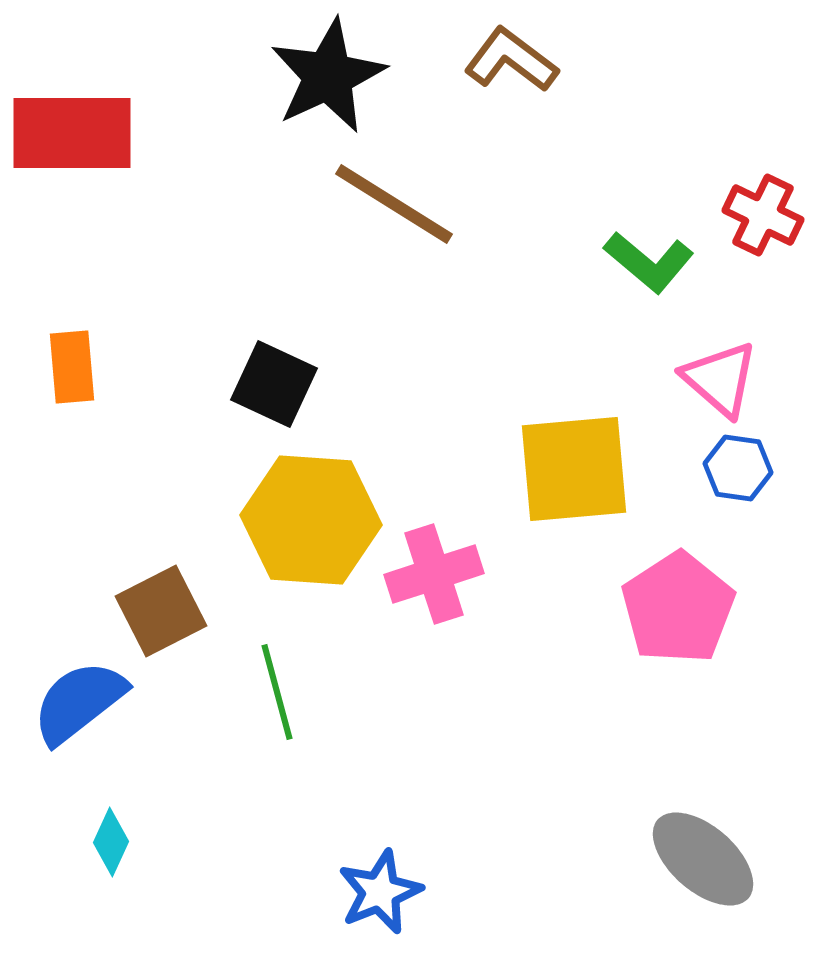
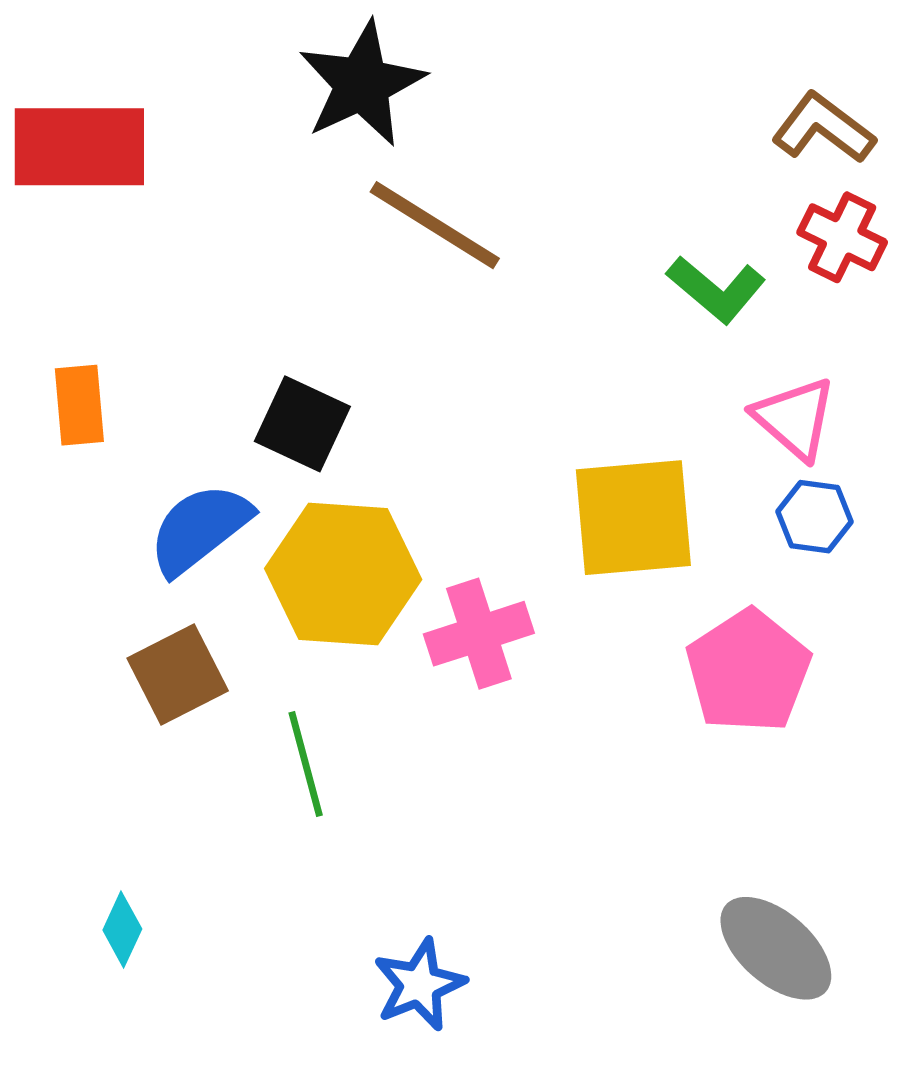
brown L-shape: (511, 60) -> (823, 128), moved
blue semicircle: (79, 702) -> (200, 529), moved

